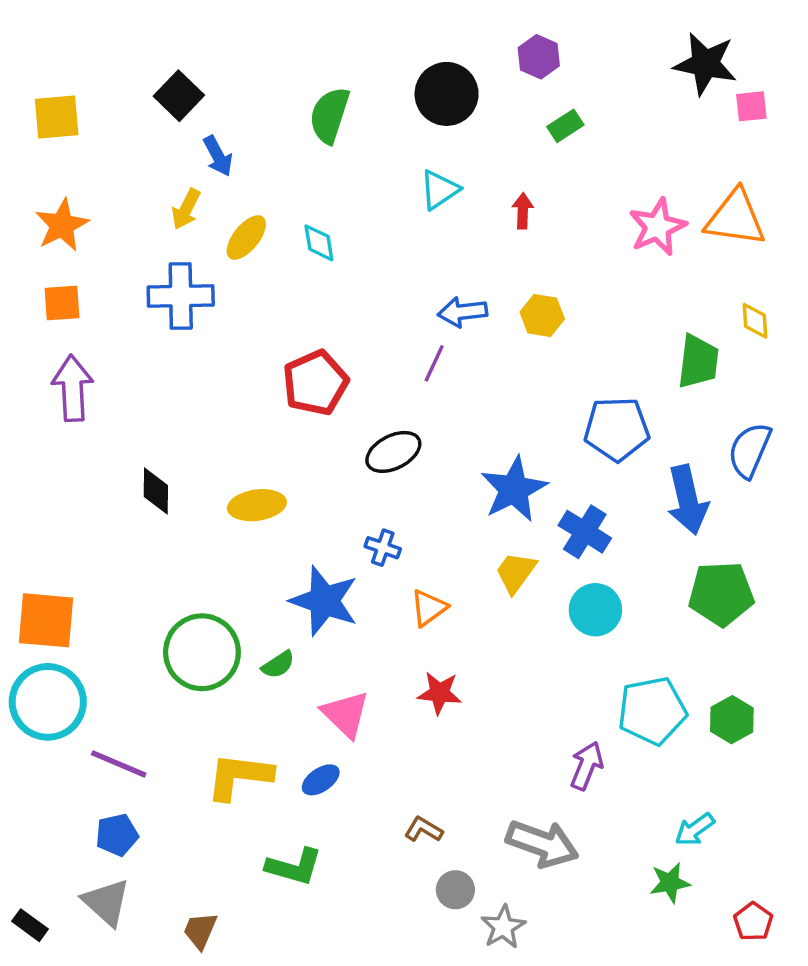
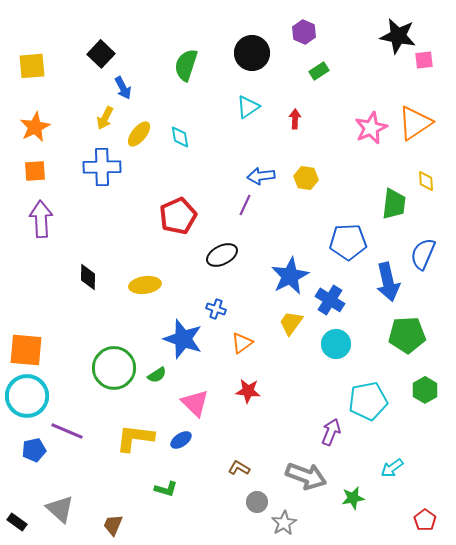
orange triangle: (735, 218) -> (415, 123), turned -42
green hexagon: (732, 720) -> (425, 390), moved
blue pentagon: (117, 835) -> (34, 450), moved
green L-shape: (294, 867) -> (166, 489), size x0.7
green star: (670, 883) -> (353, 498), moved

